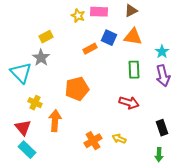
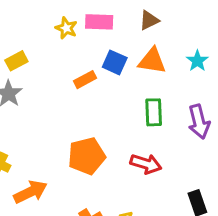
cyan star: (162, 52) -> (197, 61), moved
orange pentagon: (77, 89) -> (87, 156), moved
orange arrow: (55, 121) -> (30, 192), turned 60

